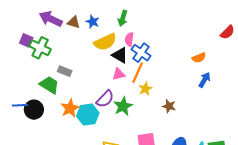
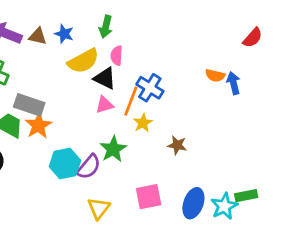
blue cross: (141, 53) -> (150, 88), moved
orange semicircle: (199, 58) -> (215, 75), turned 40
gray rectangle: (65, 71) -> (29, 105), size x1.5
blue arrow: (205, 80) -> (233, 83), moved, turned -42
purple semicircle: (105, 99) -> (89, 167), moved
orange star: (70, 108) -> (38, 125), moved

